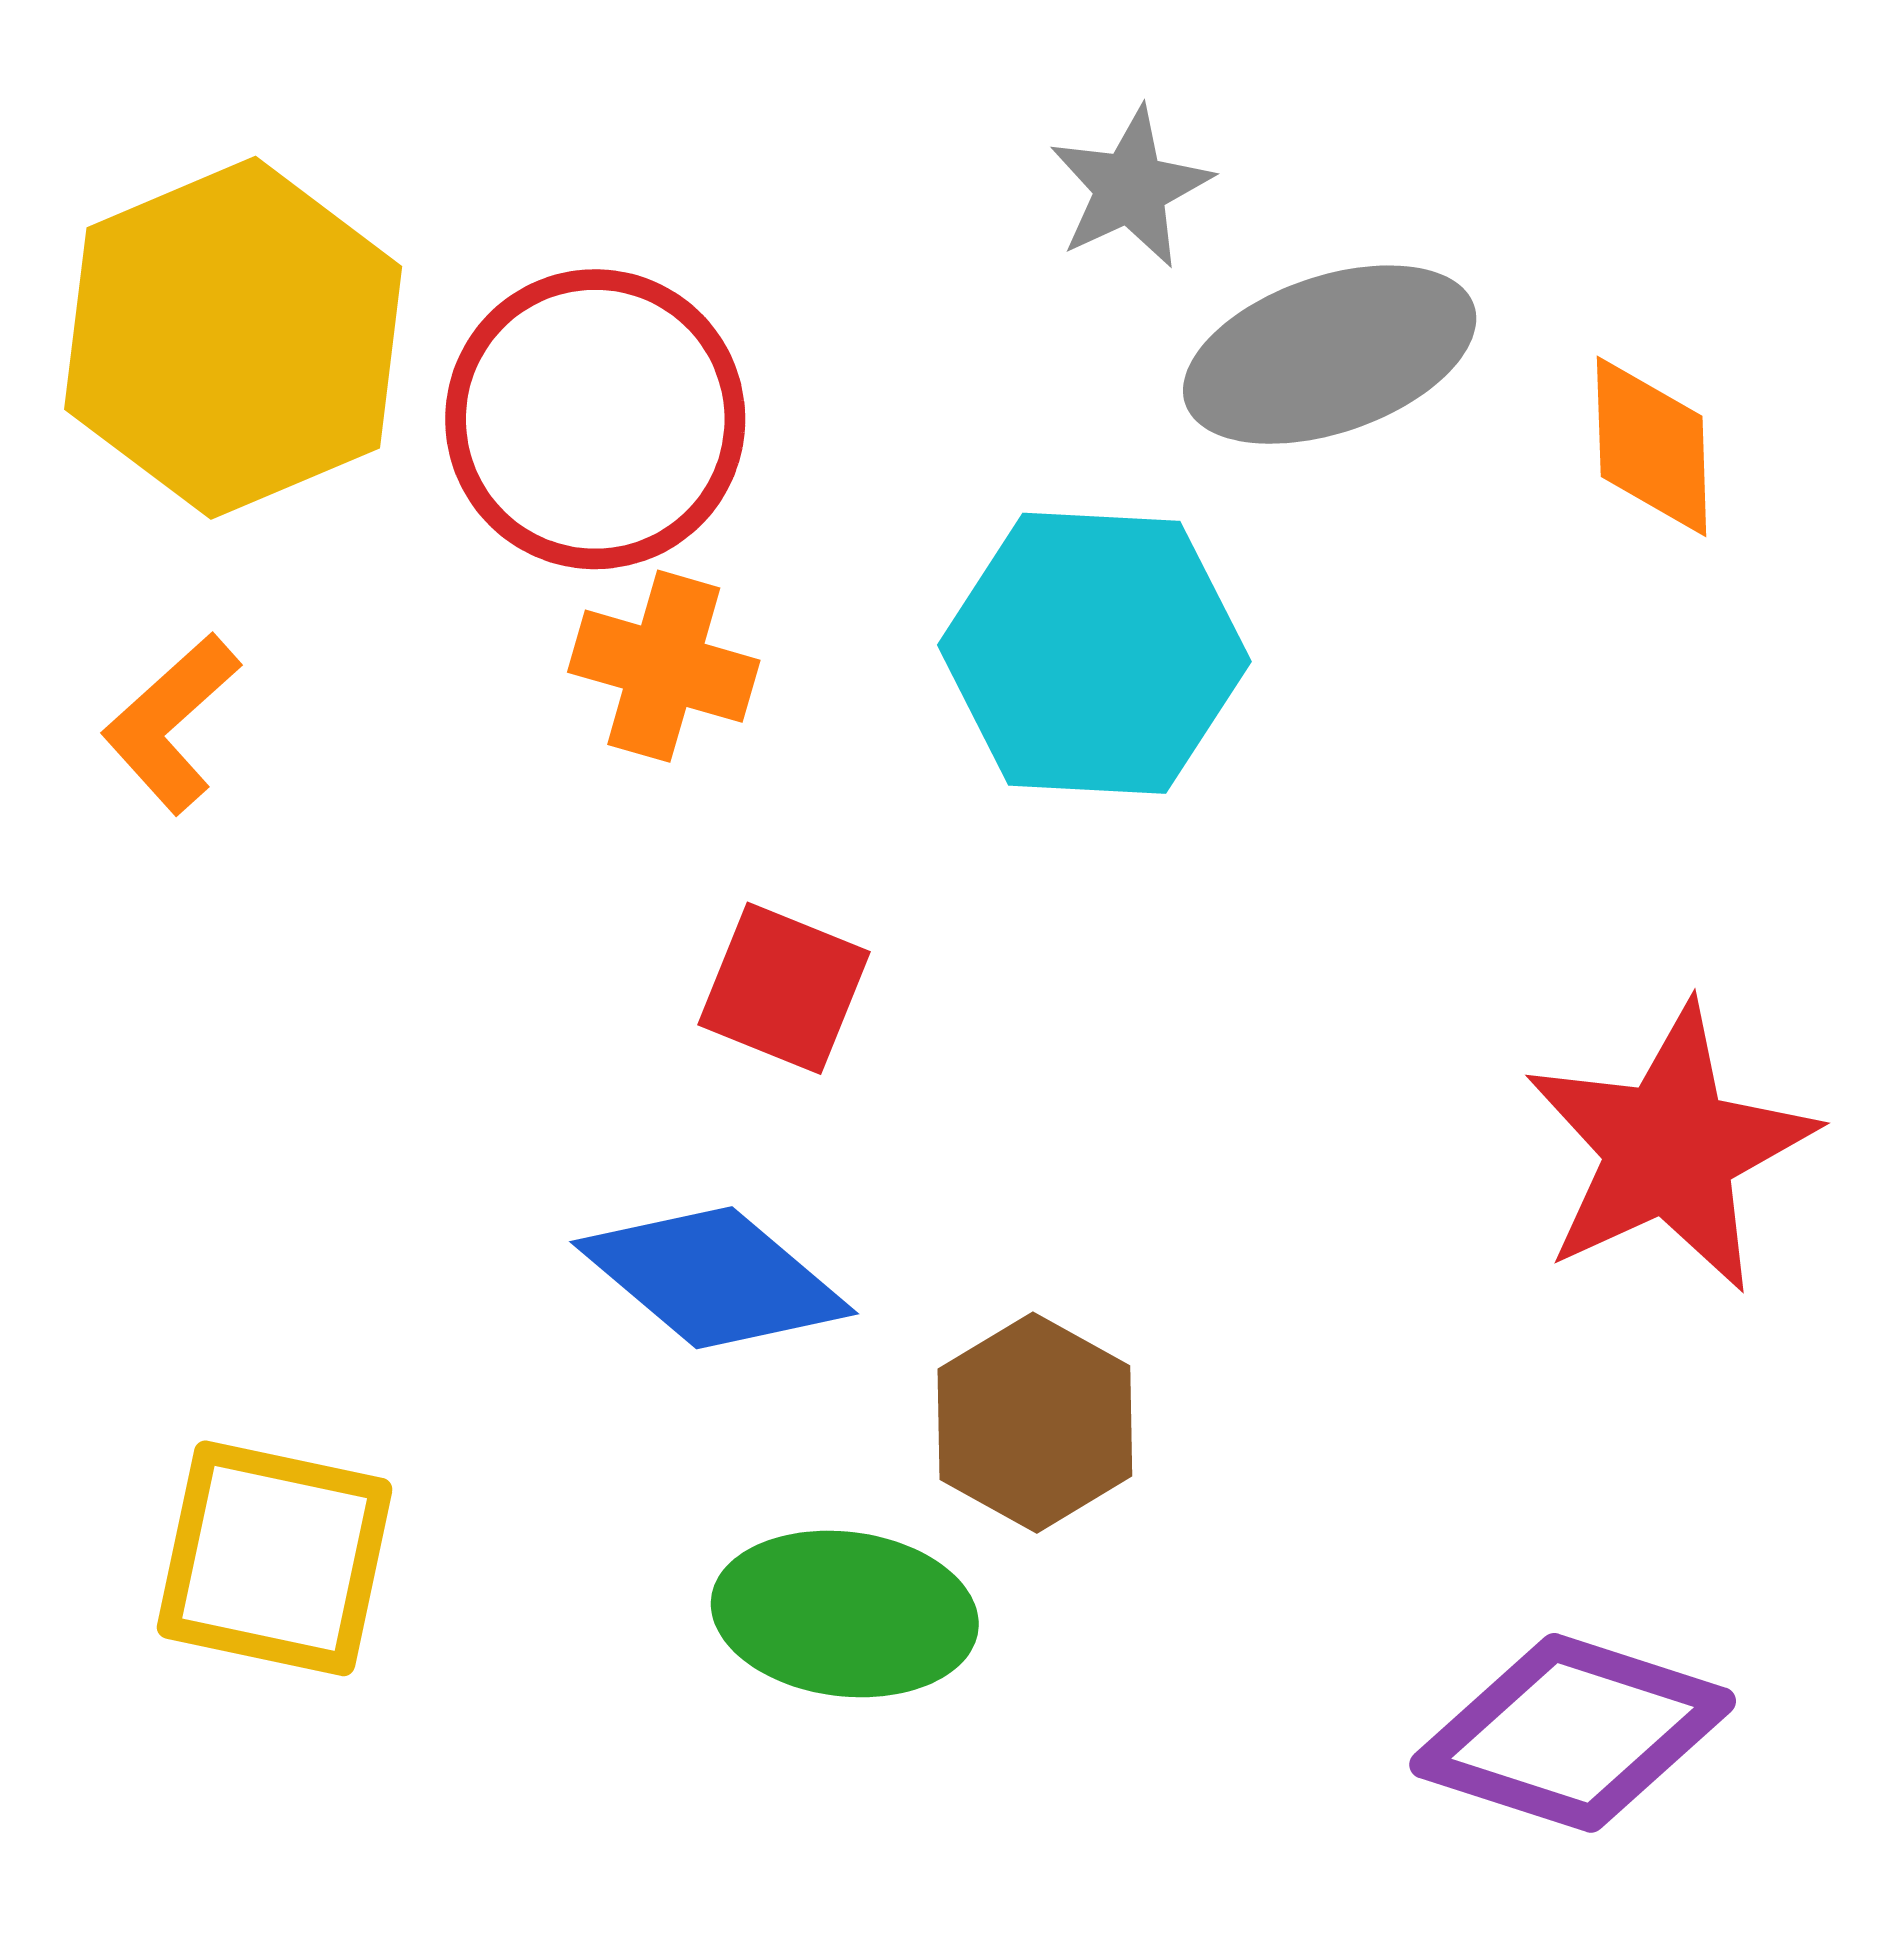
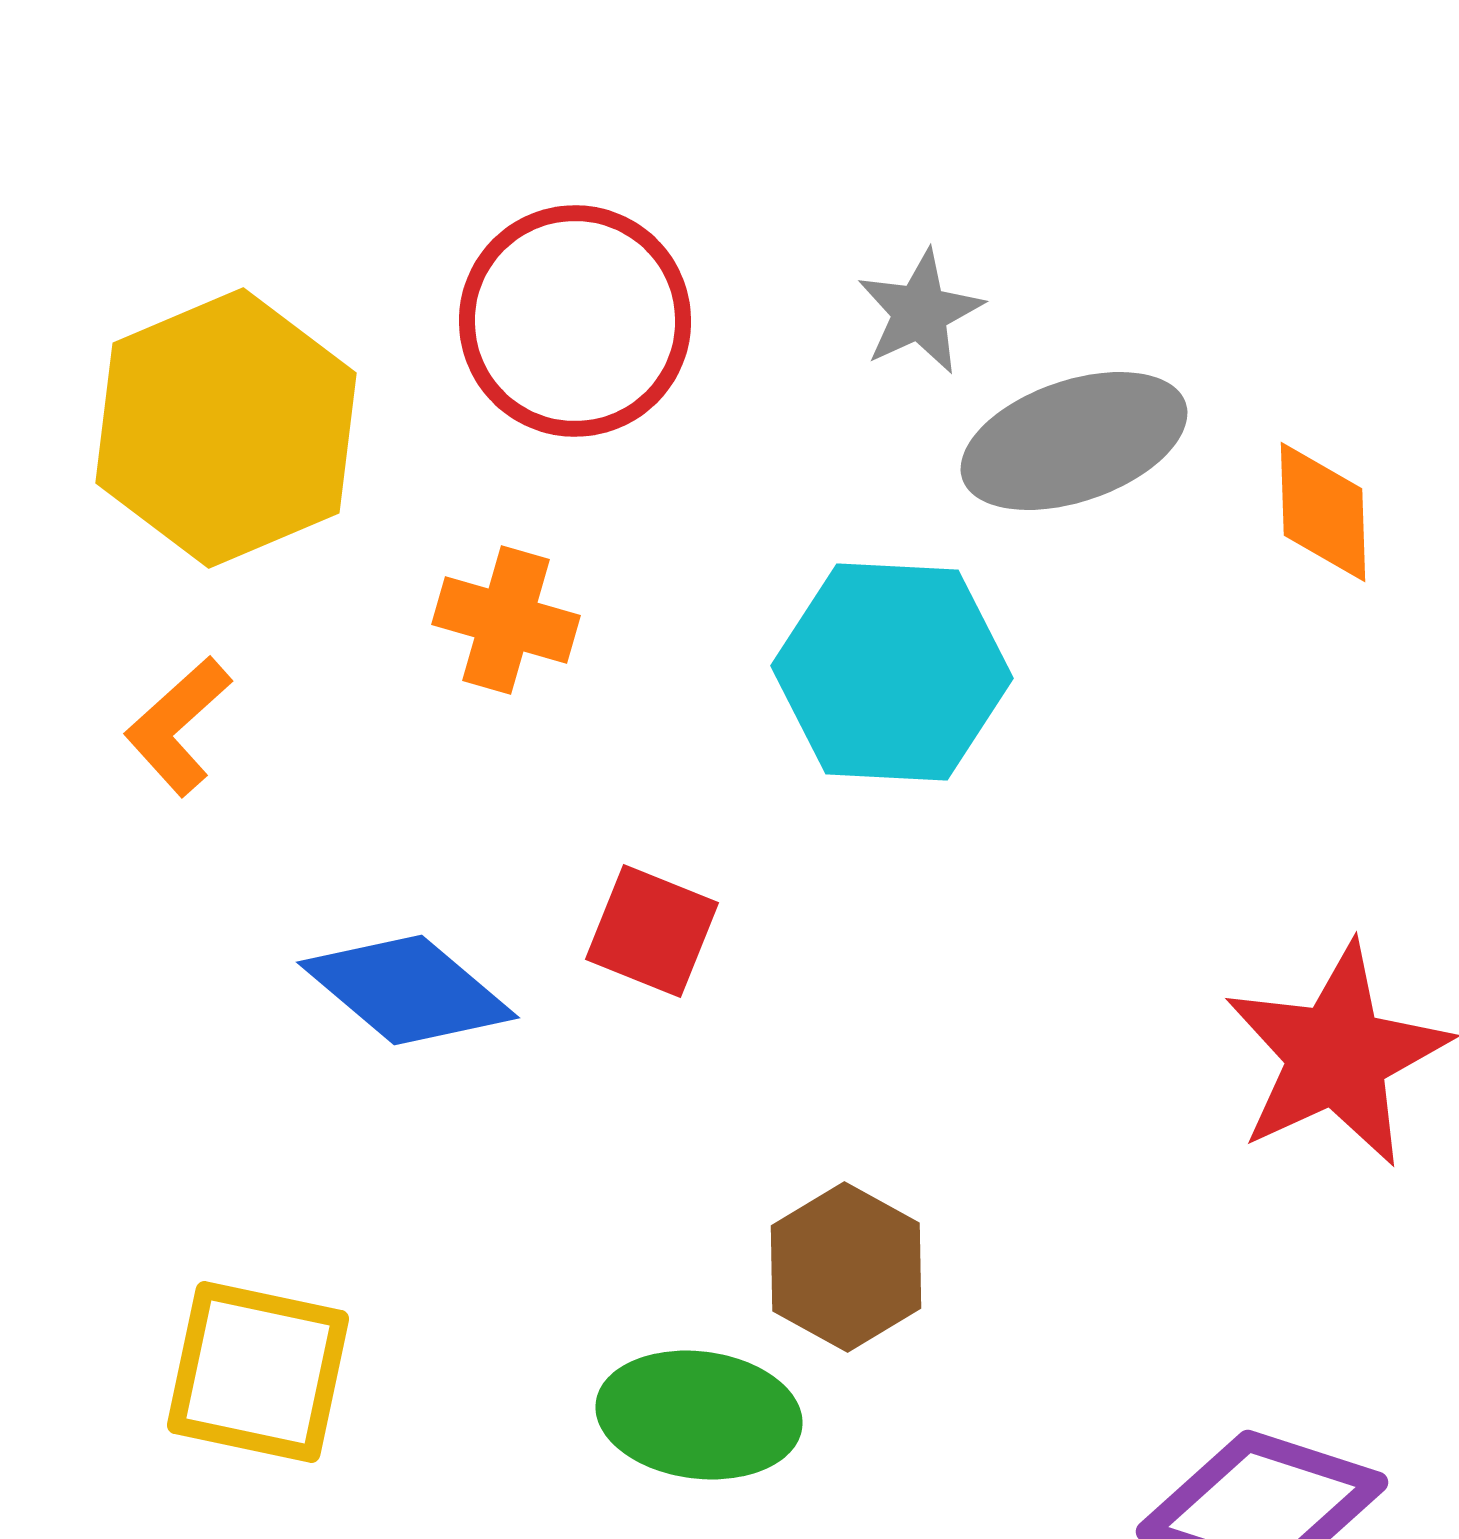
red circle: (595, 419) -> (575, 321), moved
orange cross: (664, 666) -> (506, 620), moved
blue diamond: (714, 1278) -> (408, 990), moved

